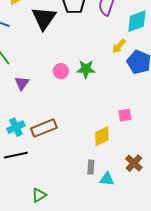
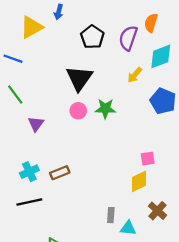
black triangle: (44, 18) -> (79, 78), moved
yellow arrow: (119, 46) -> (135, 75), moved
brown rectangle: (44, 128) -> (60, 173), size x0.7
yellow diamond: (102, 136) -> (139, 181), moved

